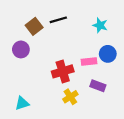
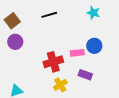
cyan star: (100, 25) -> (93, 13), moved
brown square: (34, 26) -> (12, 21), moved

